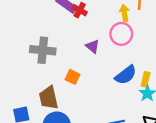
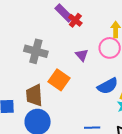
orange square: (73, 77) -> (59, 80), size x1.5

